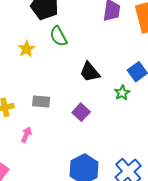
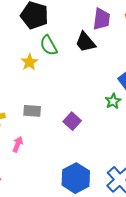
yellow star: (26, 49) -> (29, 62), moved
black trapezoid: (90, 72) -> (85, 42), moved

